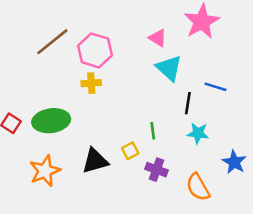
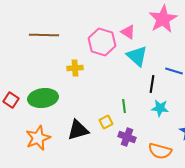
brown line: (52, 42) -> (44, 35), turned 40
pink hexagon: (95, 50) -> (102, 42), moved
orange semicircle: (198, 187) -> (160, 151), turned -45

